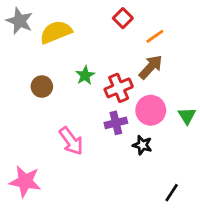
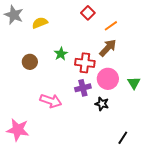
yellow semicircle: (56, 32) -> (40, 23), size x0.7
red cross: (119, 88) -> (85, 63), turned 30
pink arrow: (71, 141) -> (51, 101), turned -35

